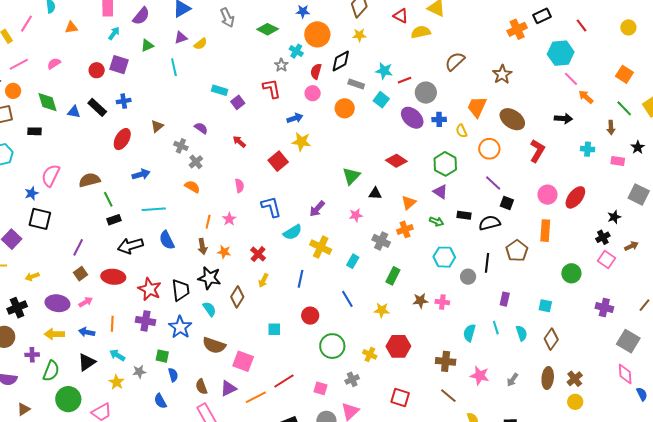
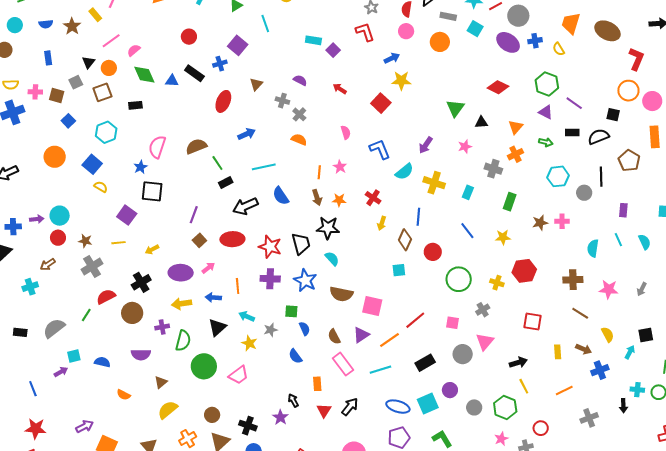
pink semicircle: (54, 63) -> (134, 50), moved
purple square: (119, 65) -> (238, 45), moved, turned 30
orange circle: (489, 149) -> (628, 91), moved
purple line: (493, 183) -> (574, 103), moved
brown diamond: (237, 297) -> (405, 240), moved

